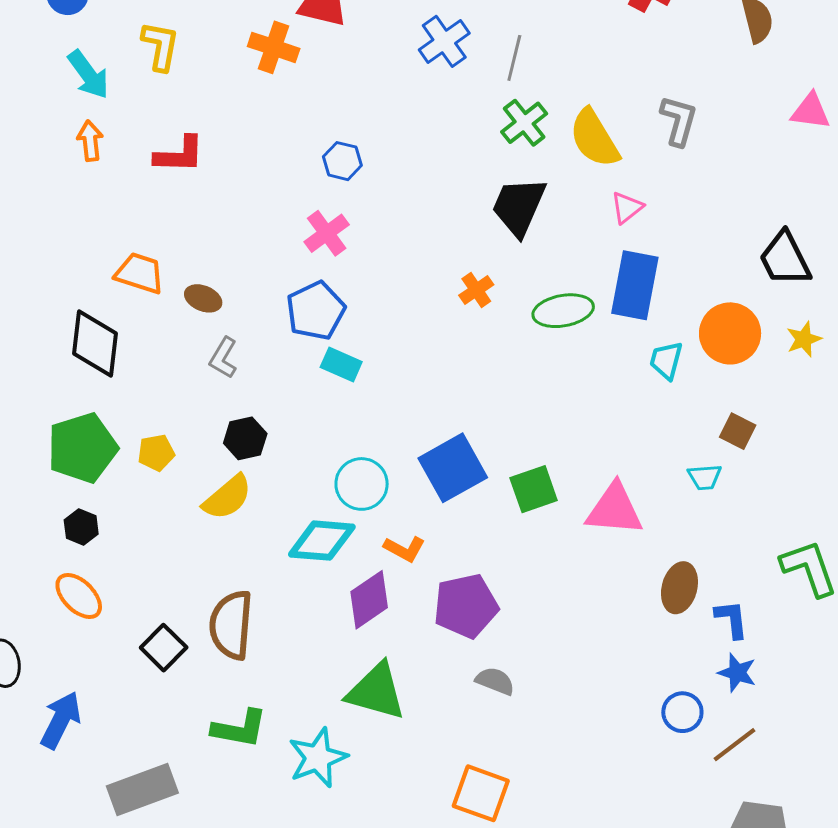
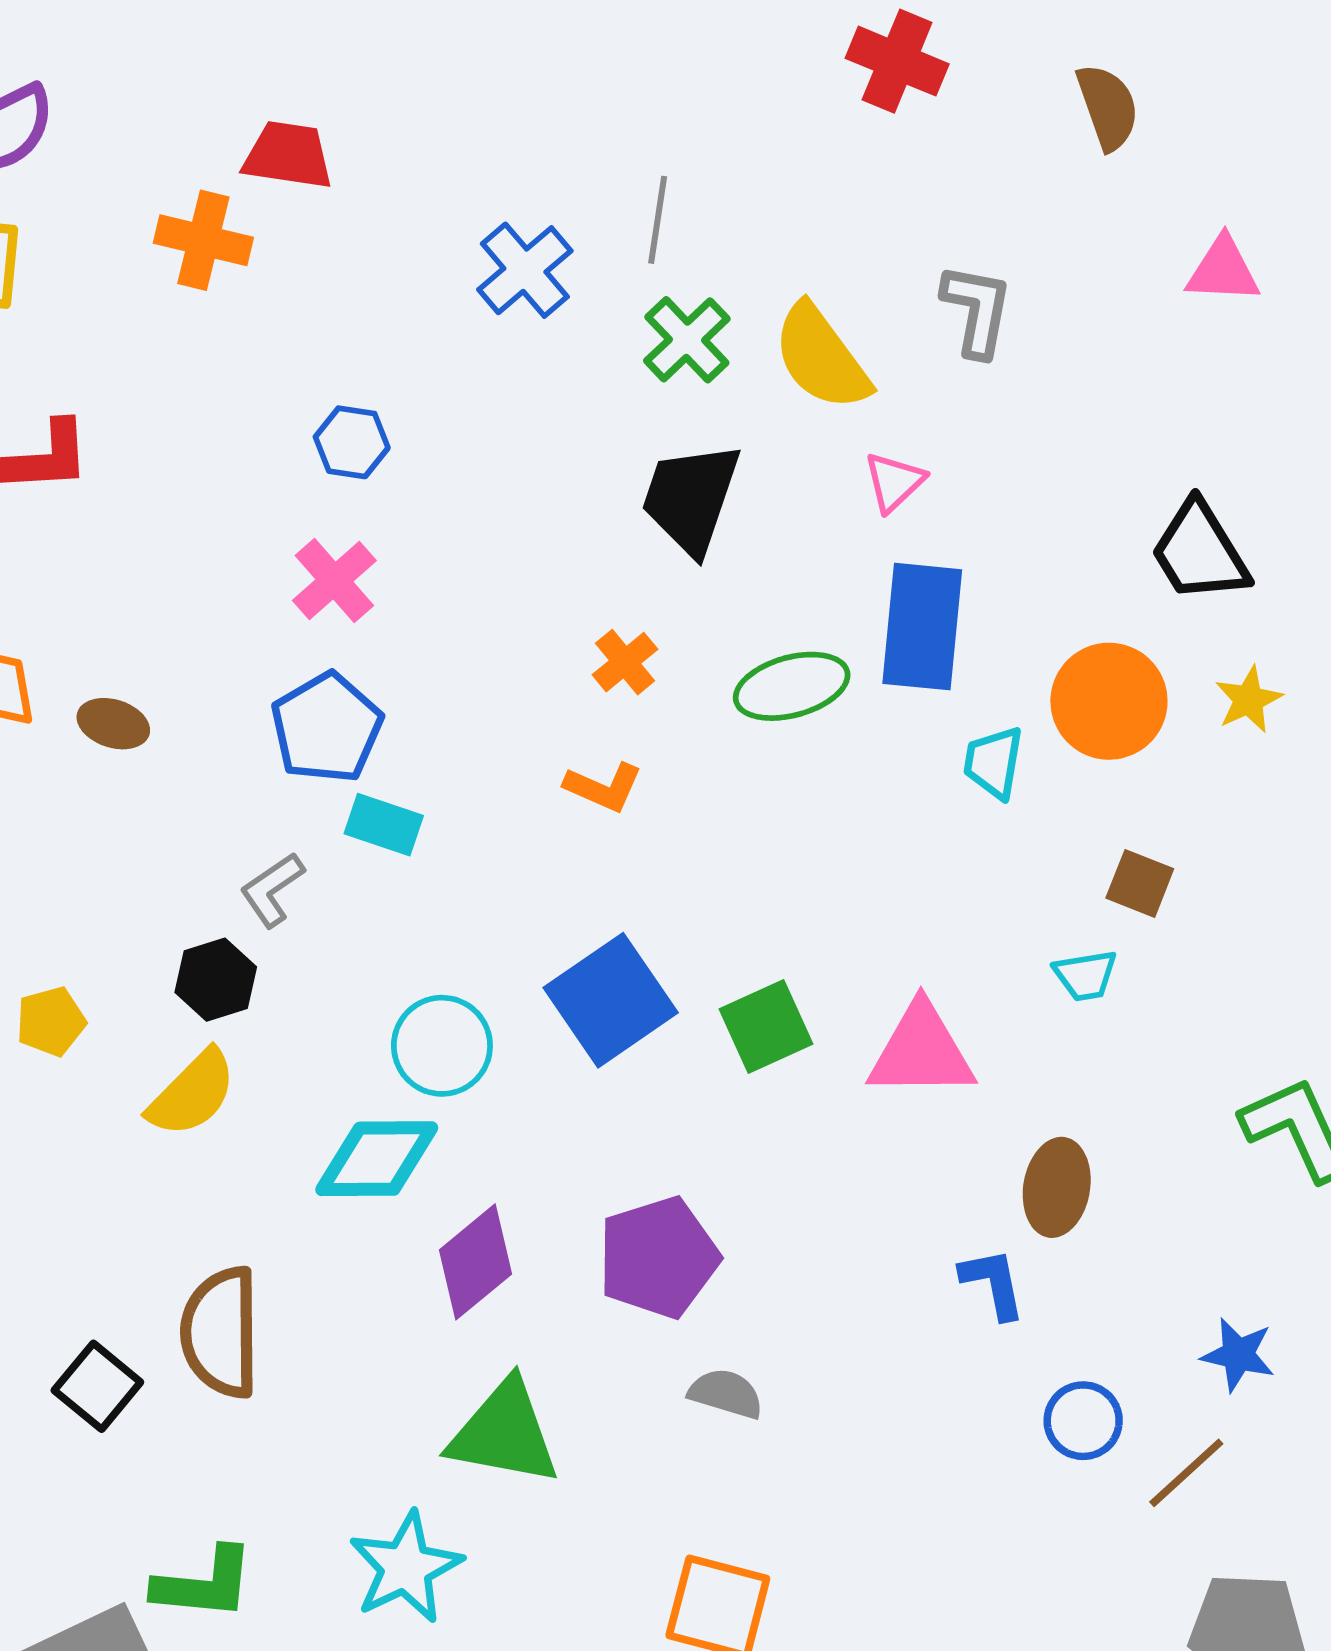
blue cross: (444, 41) -> (525, 270), moved
gray L-shape: (223, 358) -> (272, 890), moved, turned 30
orange L-shape: (404, 549) -> (604, 787), moved
blue L-shape: (732, 619) -> (993, 1283), moved
blue star: (737, 673) -> (1238, 1355), moved
green L-shape: (239, 729) -> (204, 1584), moved

